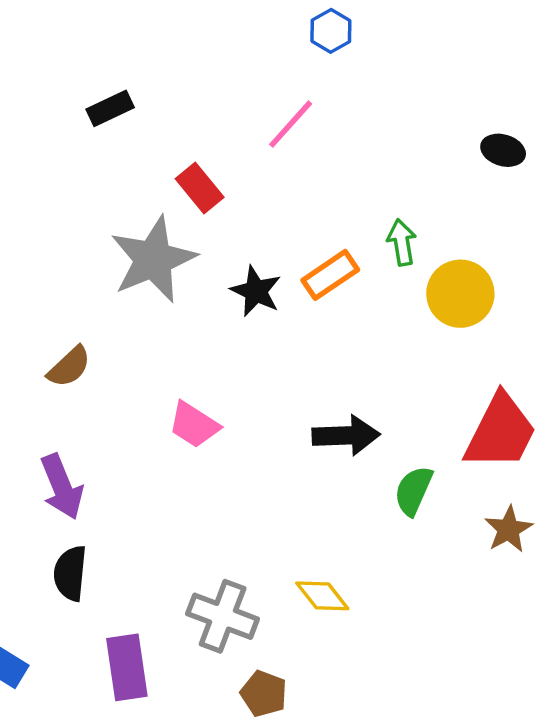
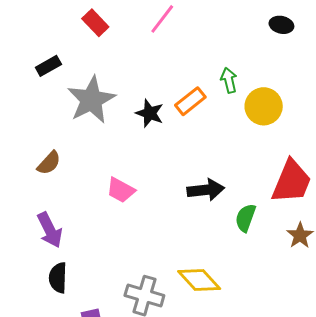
black rectangle: (110, 108) -> (48, 66), moved
red rectangle: (200, 188) -> (95, 23), moved
yellow diamond: (322, 596) -> (199, 280), size x1.4

